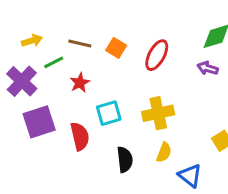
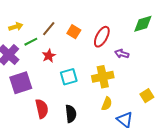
brown line: (80, 44) -> (49, 29), turned -63
purple arrow: (207, 68) -> (122, 54), moved
red semicircle: (80, 136) -> (42, 109), moved
black semicircle: (125, 160) -> (71, 114), moved

